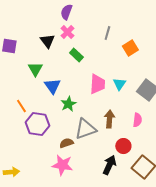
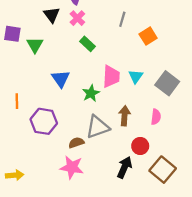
black triangle: (47, 41) -> (52, 15), moved
green triangle: (35, 69) -> (35, 45), moved
green star: (68, 104) -> (91, 93), moved
orange line: (21, 106) -> (17, 101), moved, turned 32

